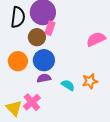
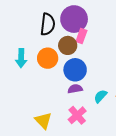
orange circle: (18, 61) -> (48, 58), moved
cyan semicircle: (68, 85) -> (100, 96), turned -80
pink cross: (32, 102) -> (77, 115), moved

